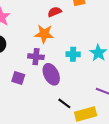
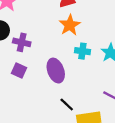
orange star: (44, 34) -> (70, 25), moved, turned 30
purple cross: (36, 57) -> (22, 42), moved

